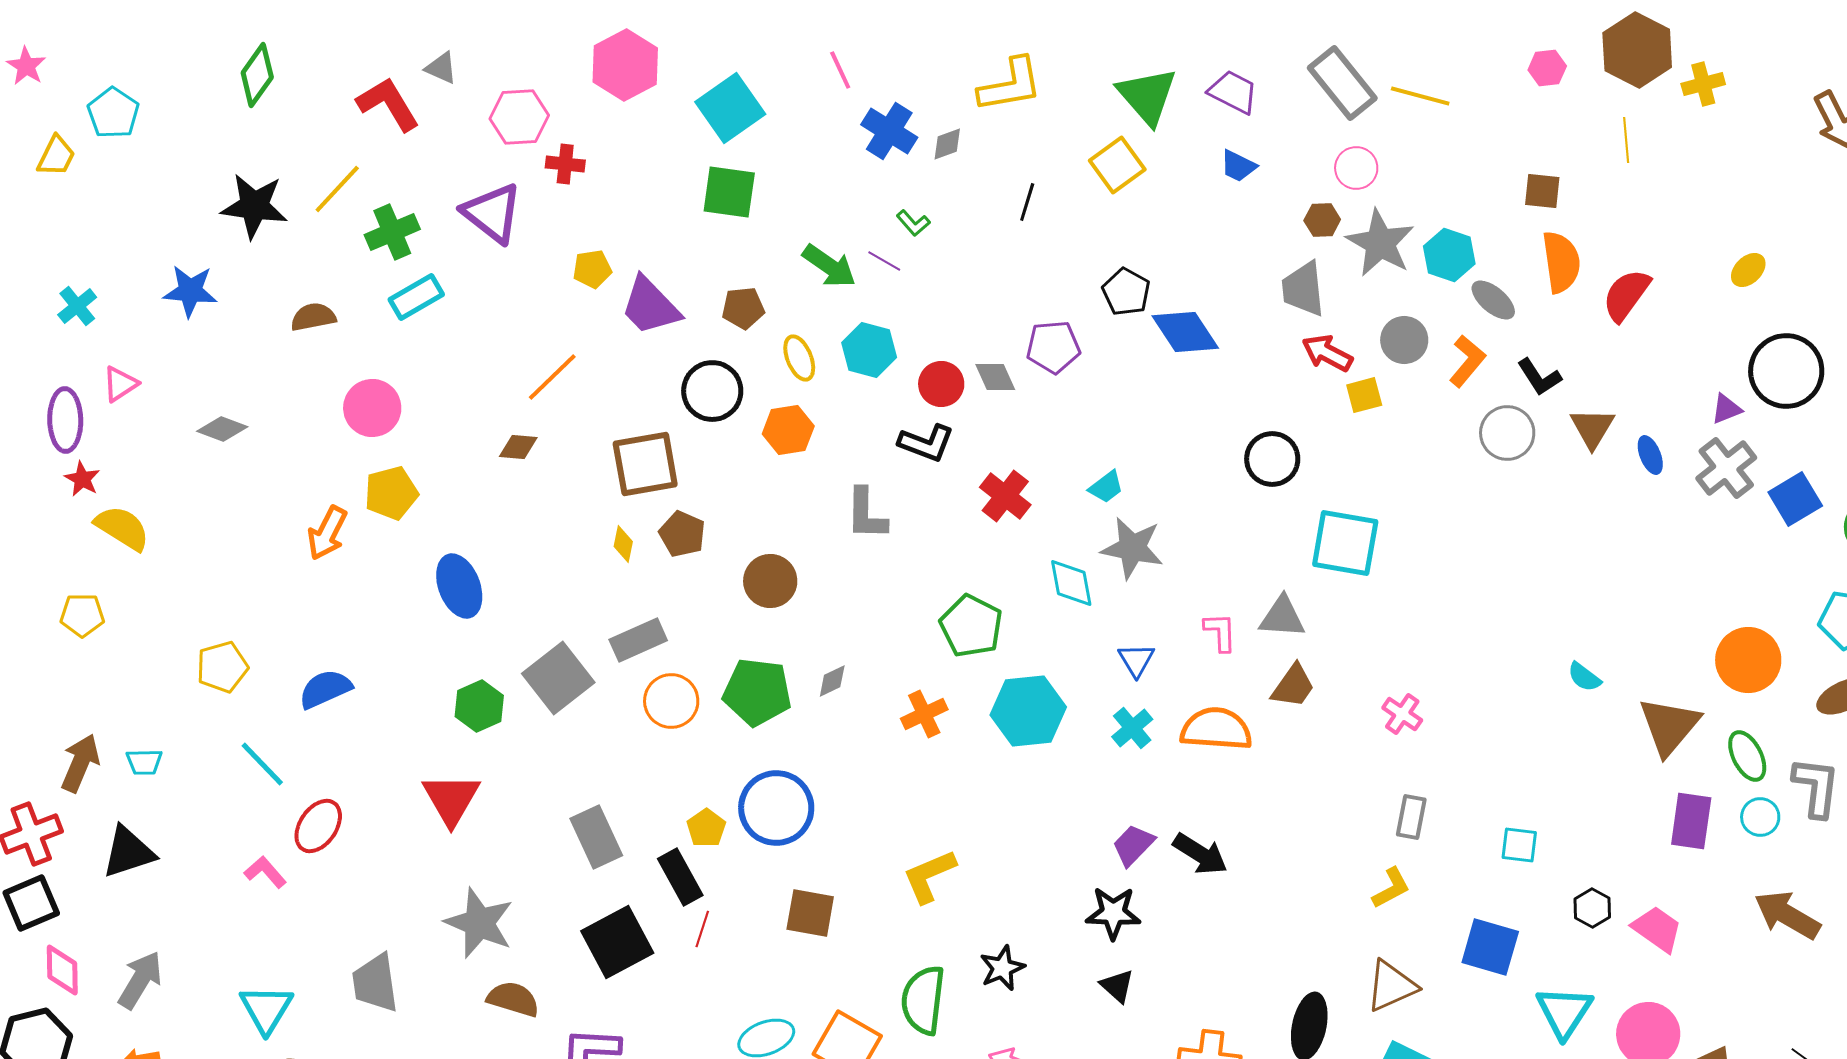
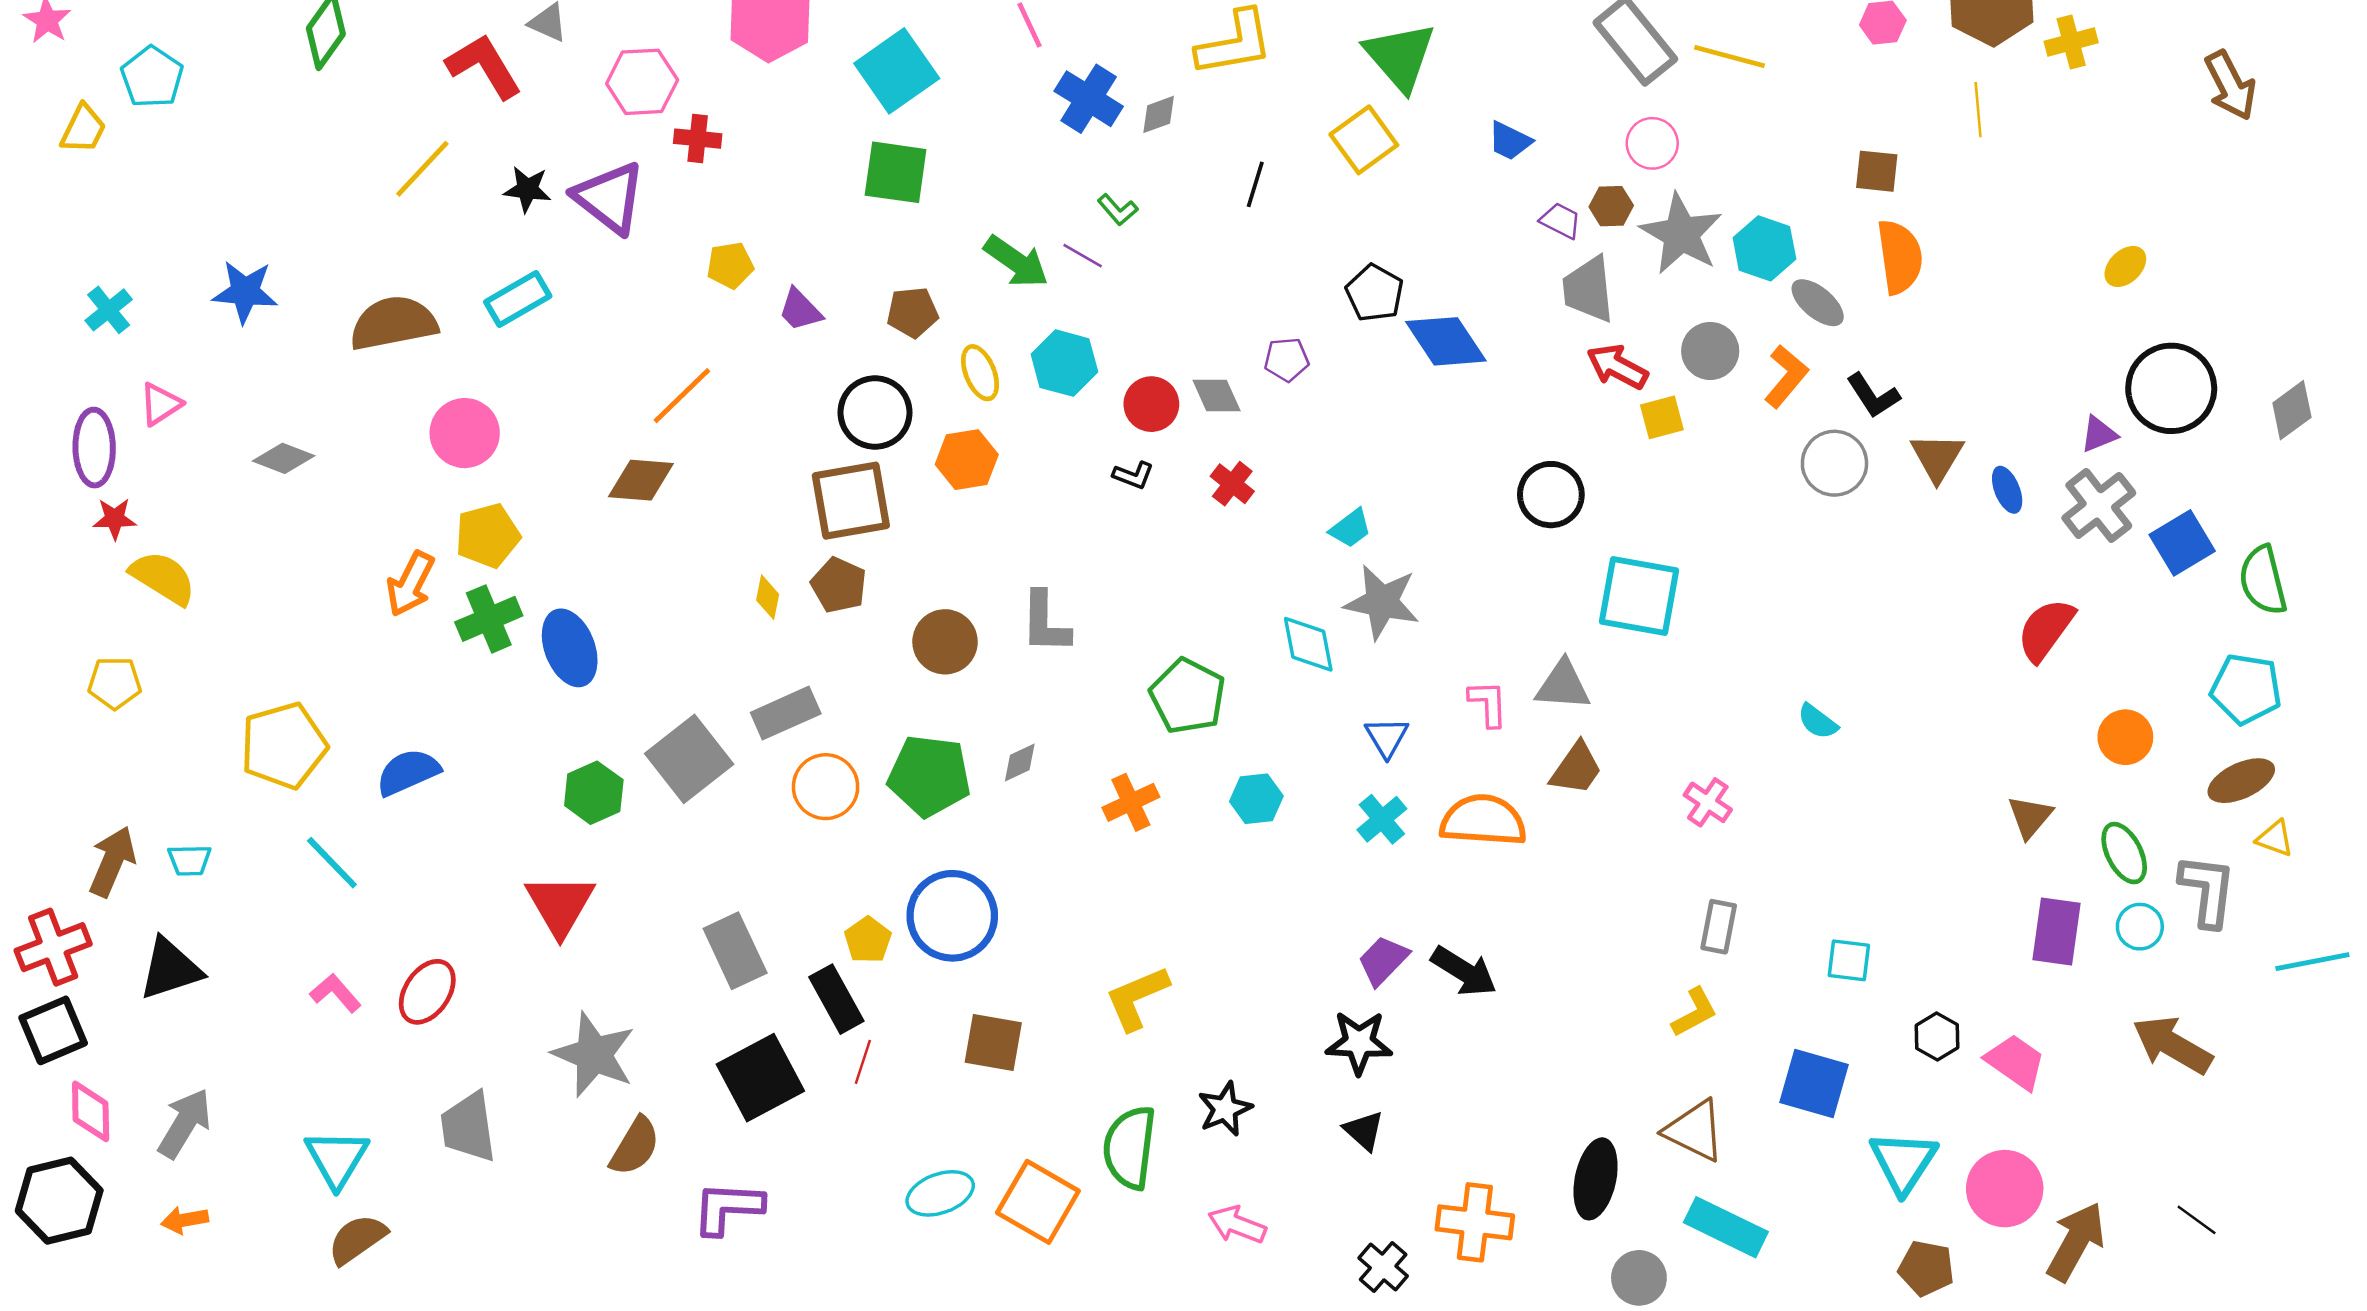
purple trapezoid: (1233, 92) -> (1561, 221), moved, size x0.7
black star: (254, 206) -> (527, 189), moved, size x0.6
green cross: (392, 232) -> (489, 619), moved
red semicircle: (1626, 295) -> (2046, 630), moved
purple trapezoid: (650, 306) -> (800, 310), size x0.6
brown semicircle: (313, 317) -> (393, 323), size x1.6
purple pentagon: (1053, 347) -> (1287, 359), size x0.7
black L-shape: (926, 443) -> (1133, 475), size x0.6
brown diamond: (518, 447) -> (641, 480), size x1.4
brown square: (645, 464) -> (851, 501), moved
red star: (82, 479) -> (115, 519), turned -30
red cross: (1005, 496) -> (1232, 484), moved, size x0.7
gray L-shape: (866, 514) -> (1045, 623), moved
orange circle: (1748, 660) -> (2125, 737), size x0.7
yellow pentagon: (222, 667) -> (284, 746), size x1.4
cyan semicircle: (1584, 677) -> (1818, 721), moved
cyan hexagon: (1028, 711) -> (1256, 799), size x0.6
brown triangle: (1669, 726) -> (2030, 817), size x0.6
red ellipse: (318, 826) -> (427, 992), moved
brown triangle: (1391, 986) -> (1694, 1131), turned 50
brown semicircle: (513, 999) -> (635, 1146), turned 104

